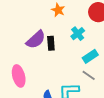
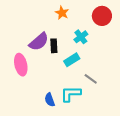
cyan rectangle: (90, 56) -> (72, 60), moved
pink ellipse: (19, 76) -> (21, 65), moved

